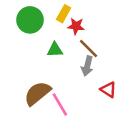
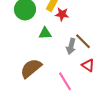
brown line: (88, 49) -> (83, 41), moved
pink line: (60, 105) -> (65, 81), moved

